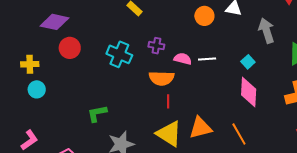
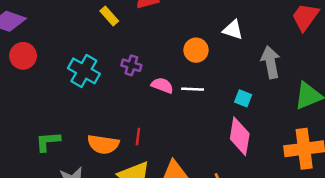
orange circle: (204, 16) -> (196, 50), moved
cyan square: (248, 62) -> (243, 98), turned -32
orange semicircle: (161, 78) -> (103, 144), moved

